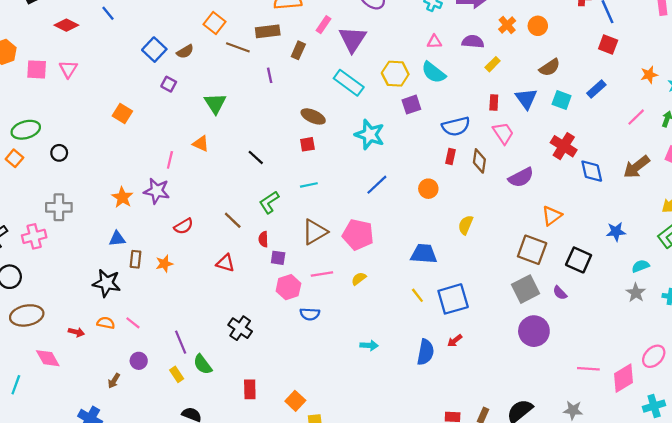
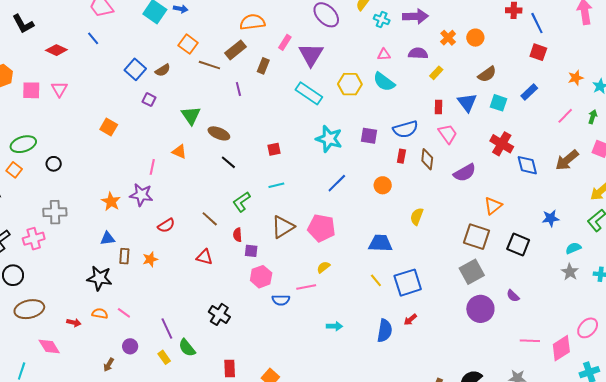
brown rectangle: (268, 31) -> (235, 50), turned -30
purple square: (411, 105) -> (369, 136), moved, turned 30
brown ellipse: (313, 116) -> (219, 133), moved
pink line: (322, 274) -> (306, 287), moved
purple semicircle: (560, 293) -> (513, 296), moved

